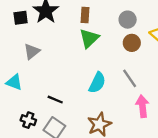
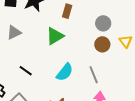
green triangle: (89, 38) -> (55, 36), moved
black line: (55, 100) -> (26, 71), moved

